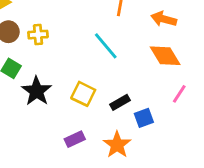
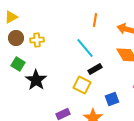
yellow square: (83, 94) -> (82, 85), moved
black rectangle: (120, 102) -> (95, 69), moved

